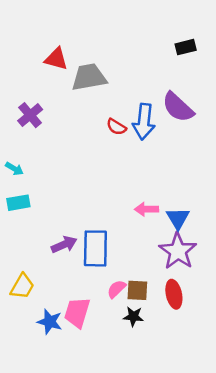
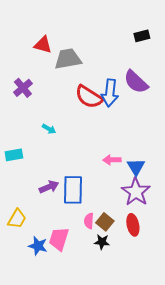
red semicircle: (116, 127) -> (89, 97), size x1.8
cyan arrow: (14, 169) -> (49, 129), moved
pink semicircle: (116, 289) -> (89, 221), turned -42
brown square: (137, 290) -> (105, 222), turned 36

